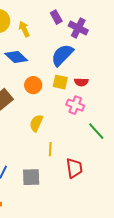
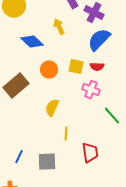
yellow arrow: (24, 29) -> (59, 27), moved
blue semicircle: (62, 55) -> (99, 40), moved

